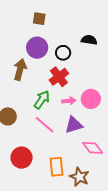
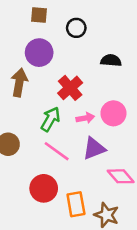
black semicircle: (89, 40) -> (111, 60), moved
black circle: (63, 53) -> (76, 28), moved
red circle: (22, 158) -> (44, 188), moved

